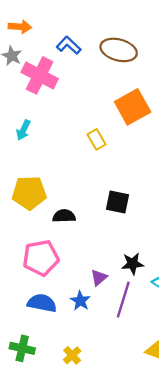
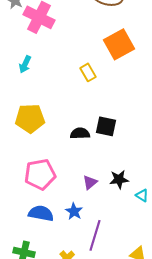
black semicircle: (64, 216) -> (80, 133), moved
purple triangle: (99, 278) -> (90, 182), moved
purple line: (123, 300) -> (95, 235), moved

